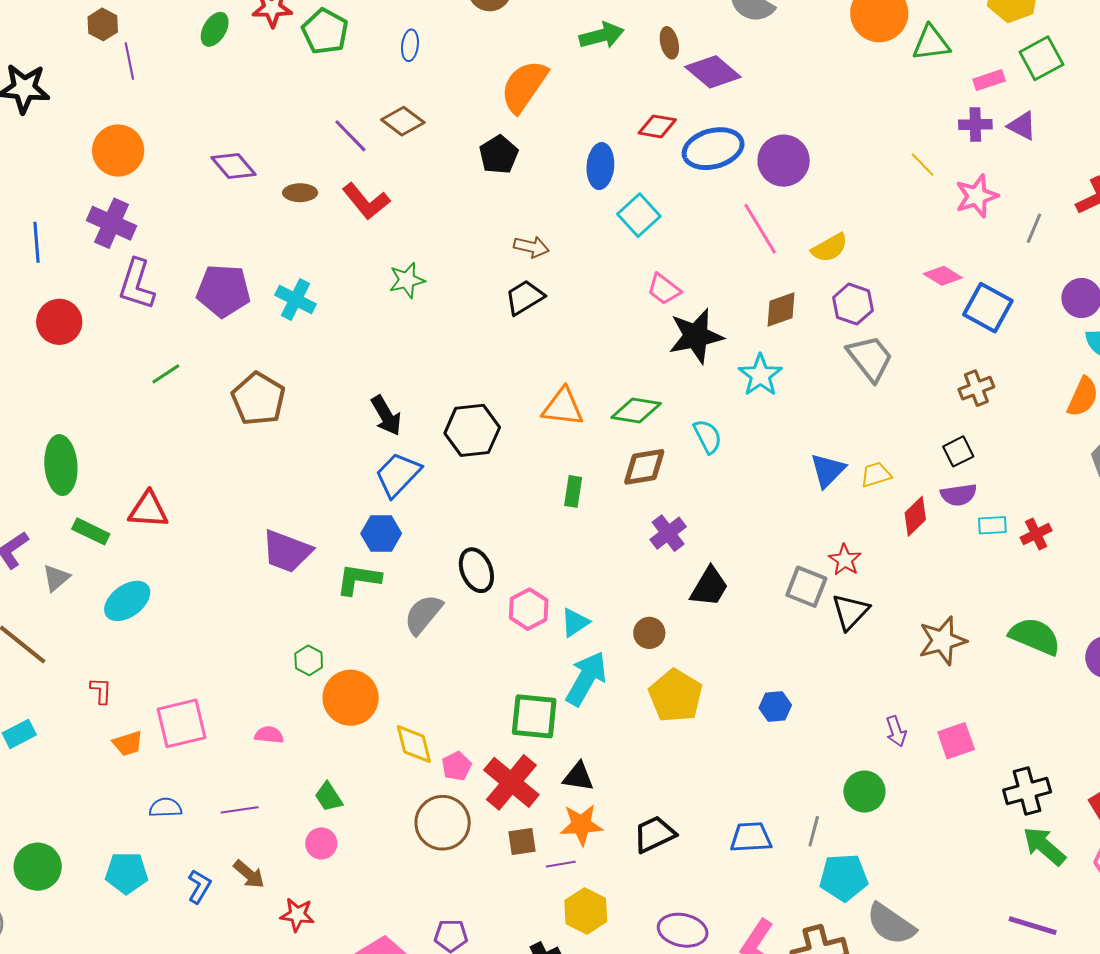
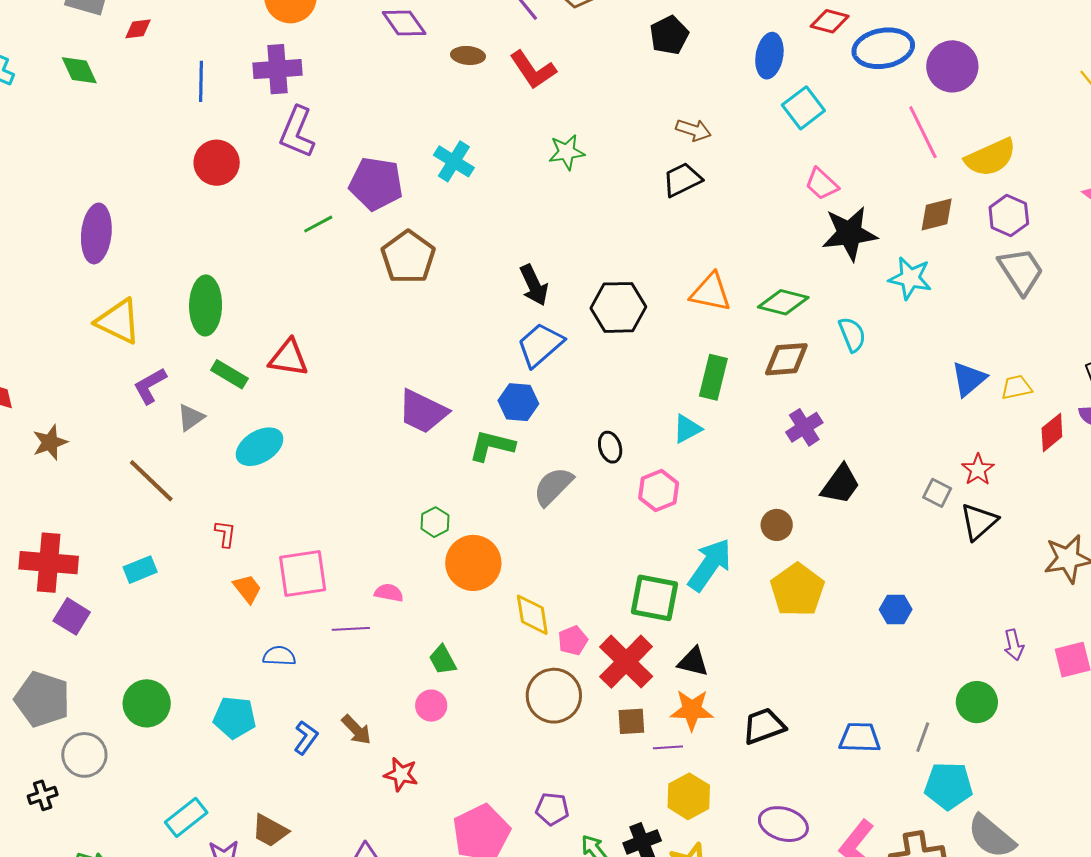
purple cross: (112, 223) -> (277, 69), turned -33
yellow semicircle: (830, 248) -> (990, 157), size x1.4
purple pentagon: (223, 291) -> (376, 184), moved
cyan star: (760, 375) -> (910, 278), turned -30
green rectangle: (573, 491) -> (713, 377), size x1.4
black ellipse: (476, 570) -> (610, 447), size x0.7
gray square: (806, 587) -> (937, 493), size x0.7
cyan triangle: (575, 623) -> (687, 429), moved
orange trapezoid: (128, 743) -> (247, 589), turned -116
purple line: (240, 810) -> (351, 629), moved

